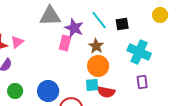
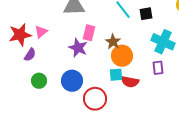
purple star: (74, 28) -> (78, 48), moved
brown star: (96, 46) -> (113, 42), moved
purple rectangle: (142, 82) -> (158, 68), moved

